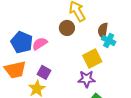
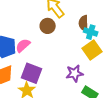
yellow square: (92, 58) -> (92, 50), moved
purple square: (44, 72) -> (32, 73), size x1.5

